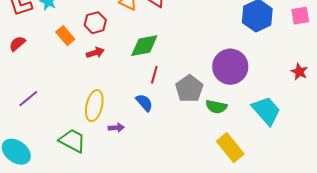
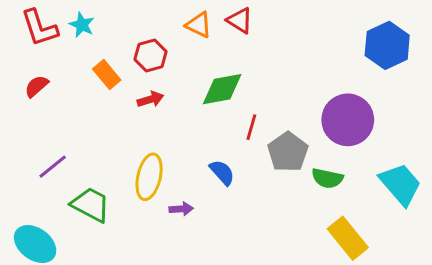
red line: (154, 75) -> (251, 127), moved
green trapezoid: (72, 141) -> (91, 205), moved

